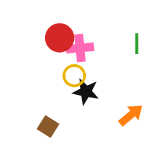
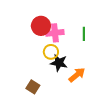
green line: (137, 44) -> (84, 34), moved
orange arrow: (131, 115) -> (77, 75), moved

